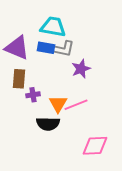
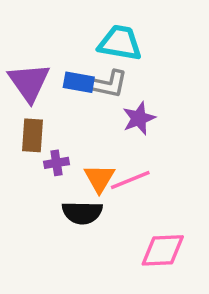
cyan trapezoid: (53, 27) -> (120, 43), moved
purple triangle: (17, 48) -> (29, 82), turned 32

